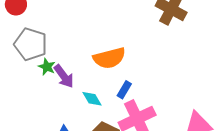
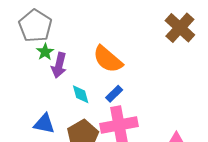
orange semicircle: (109, 58) -> (108, 59), turned 40
purple arrow: (64, 76) -> (59, 65), turned 35

